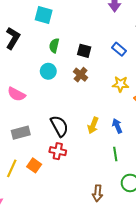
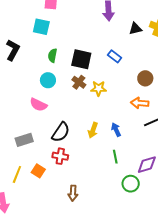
black square: (84, 51) -> (81, 59), size x1.5
yellow star: (121, 84) -> (99, 88), moved
pink semicircle: (16, 94) -> (38, 105), moved
black semicircle: (59, 126) -> (61, 132), turned 65
brown arrow: (98, 193) -> (73, 193), moved

